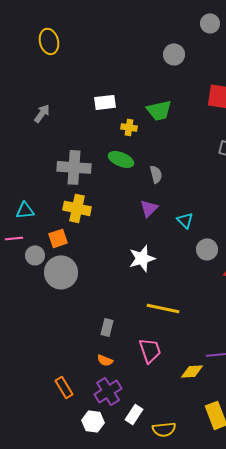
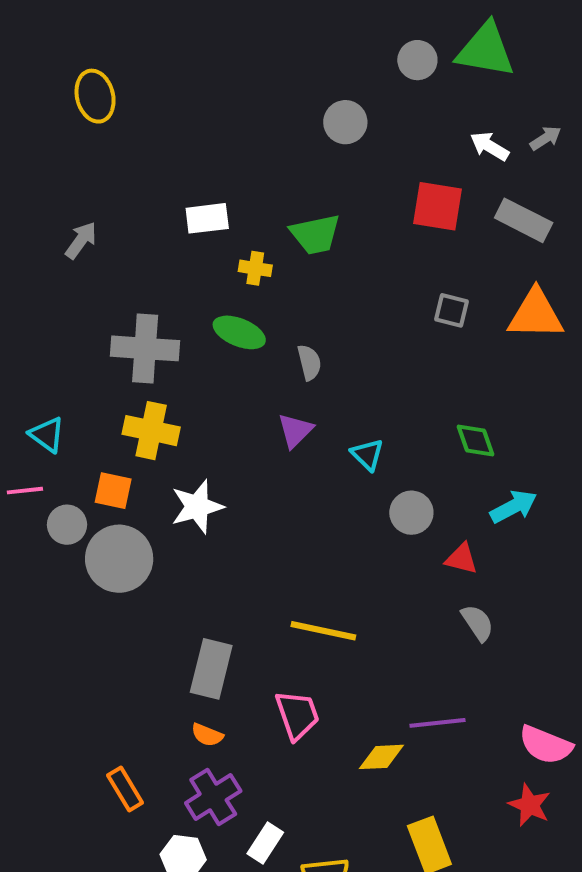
cyan triangle: (25, 210) -> (47, 435), turned 42
orange square: (58, 238) -> (113, 491), turned 30
white star: (142, 258) -> (197, 507), moved
gray rectangle: (107, 327) -> (211, 669), size x1.6

